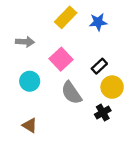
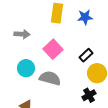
yellow rectangle: (66, 17) -> (57, 13), turned -36
gray semicircle: (71, 93) -> (50, 78), moved, turned 140

